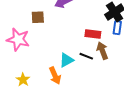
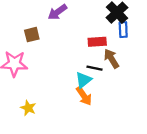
cyan triangle: (66, 60) -> (83, 80), moved
orange arrow: (55, 76) -> (84, 96), moved

